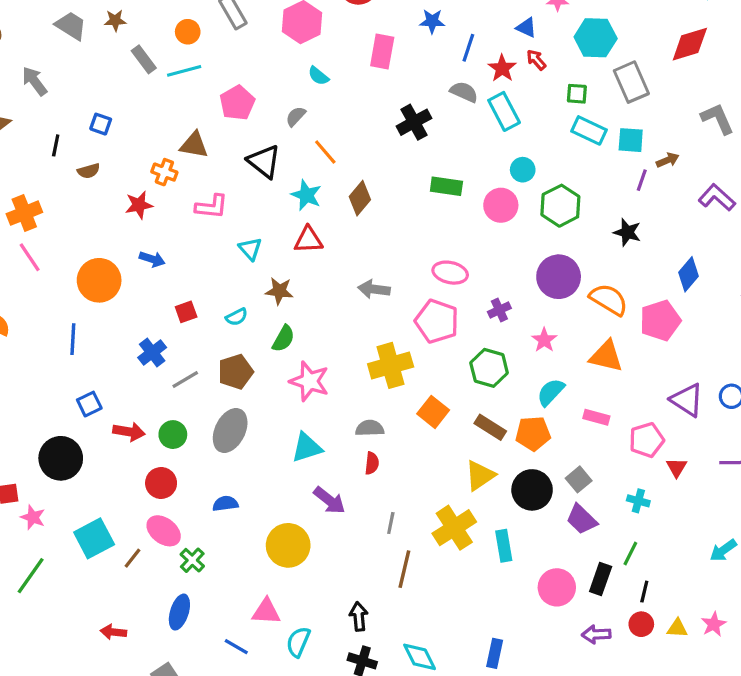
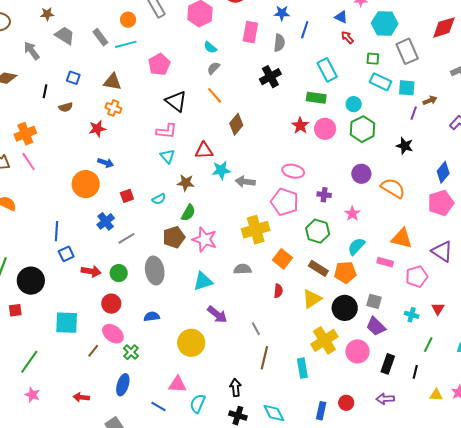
brown star: (115, 20) -> (47, 14), moved
gray trapezoid: (71, 26) -> (65, 36), moved
red star: (502, 68) -> (300, 126), moved
gray semicircle: (464, 92) -> (279, 43), moved, turned 72
gray semicircle: (296, 116) -> (213, 68), moved
brown triangle: (194, 145) -> (112, 82), moved
cyan circle: (523, 170) -> (354, 104), moved
green rectangle: (446, 186) -> (316, 98), moved
cyan star: (306, 195) -> (221, 170), moved, turned -30
pink L-shape: (212, 207) -> (167, 131), moved
purple circle: (559, 277) -> (361, 174), size x0.7
orange circle: (99, 280) -> (86, 184), moved
purple cross: (499, 310) -> (324, 195), turned 32
pink pentagon: (660, 320) -> (441, 203), moved
blue line: (73, 339) -> (57, 231), moved
orange triangle: (606, 356) -> (402, 238), moved
brown pentagon: (236, 372) -> (174, 237), moved
gray ellipse: (230, 430) -> (155, 271), turned -36
black circle: (61, 458) -> (31, 281), moved
red semicircle: (372, 463) -> (278, 291), moved
red triangle: (677, 468) -> (438, 309), moved
gray square: (579, 479) -> (374, 301), turned -35
pink star: (33, 517) -> (32, 395), moved
gray line: (391, 523) -> (256, 329), turned -40
yellow cross: (454, 528) -> (324, 340), moved
cyan square: (94, 538) -> (67, 323), moved, turned 30
cyan rectangle: (504, 546) -> (302, 368), moved
green line: (630, 553) -> (428, 345), moved
pink circle: (557, 587) -> (357, 351), moved
red circle: (641, 624) -> (346, 403), moved

